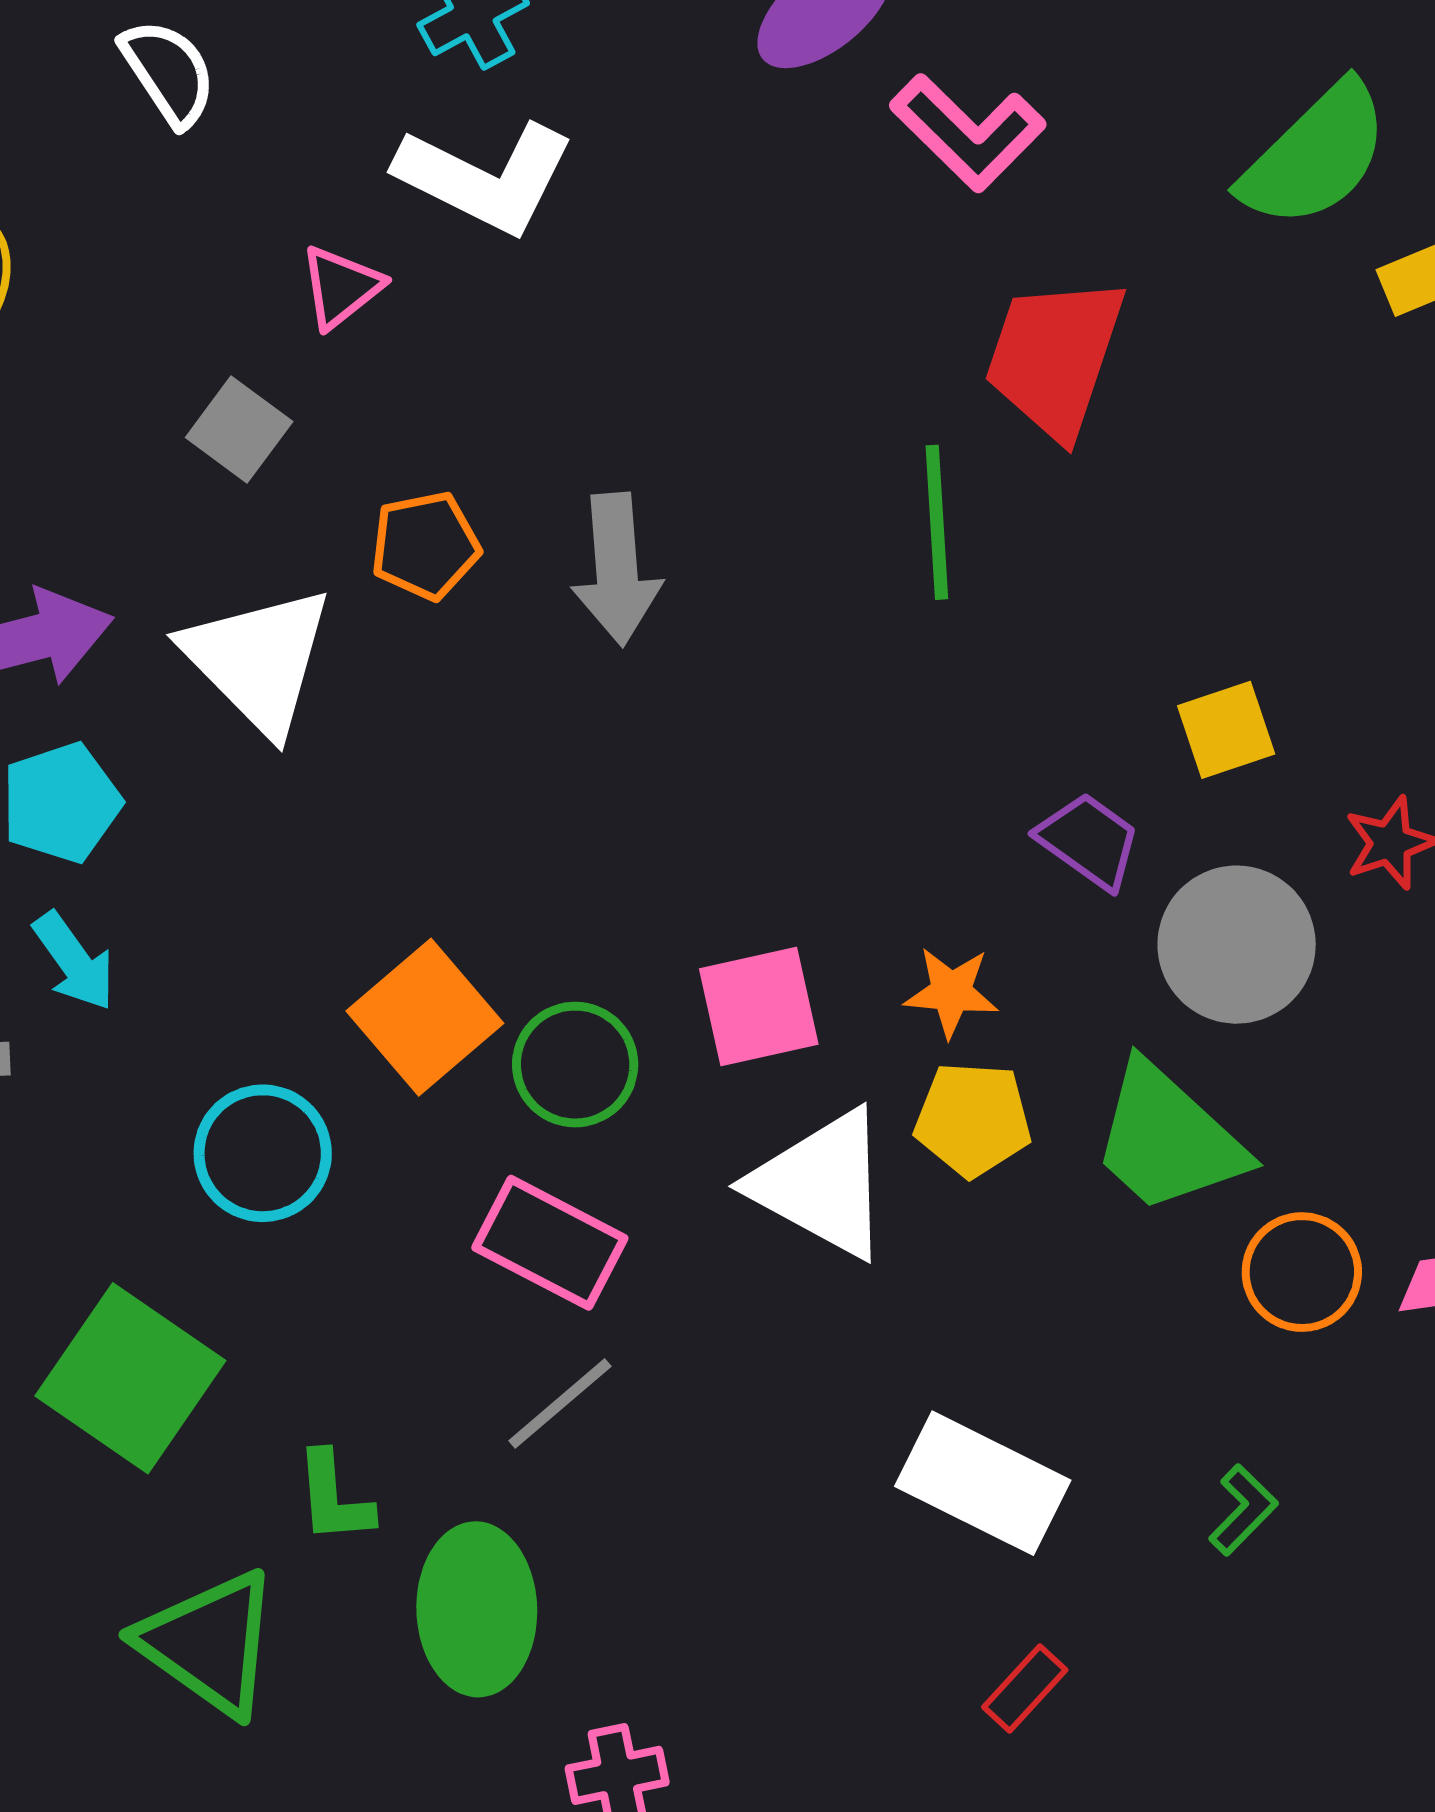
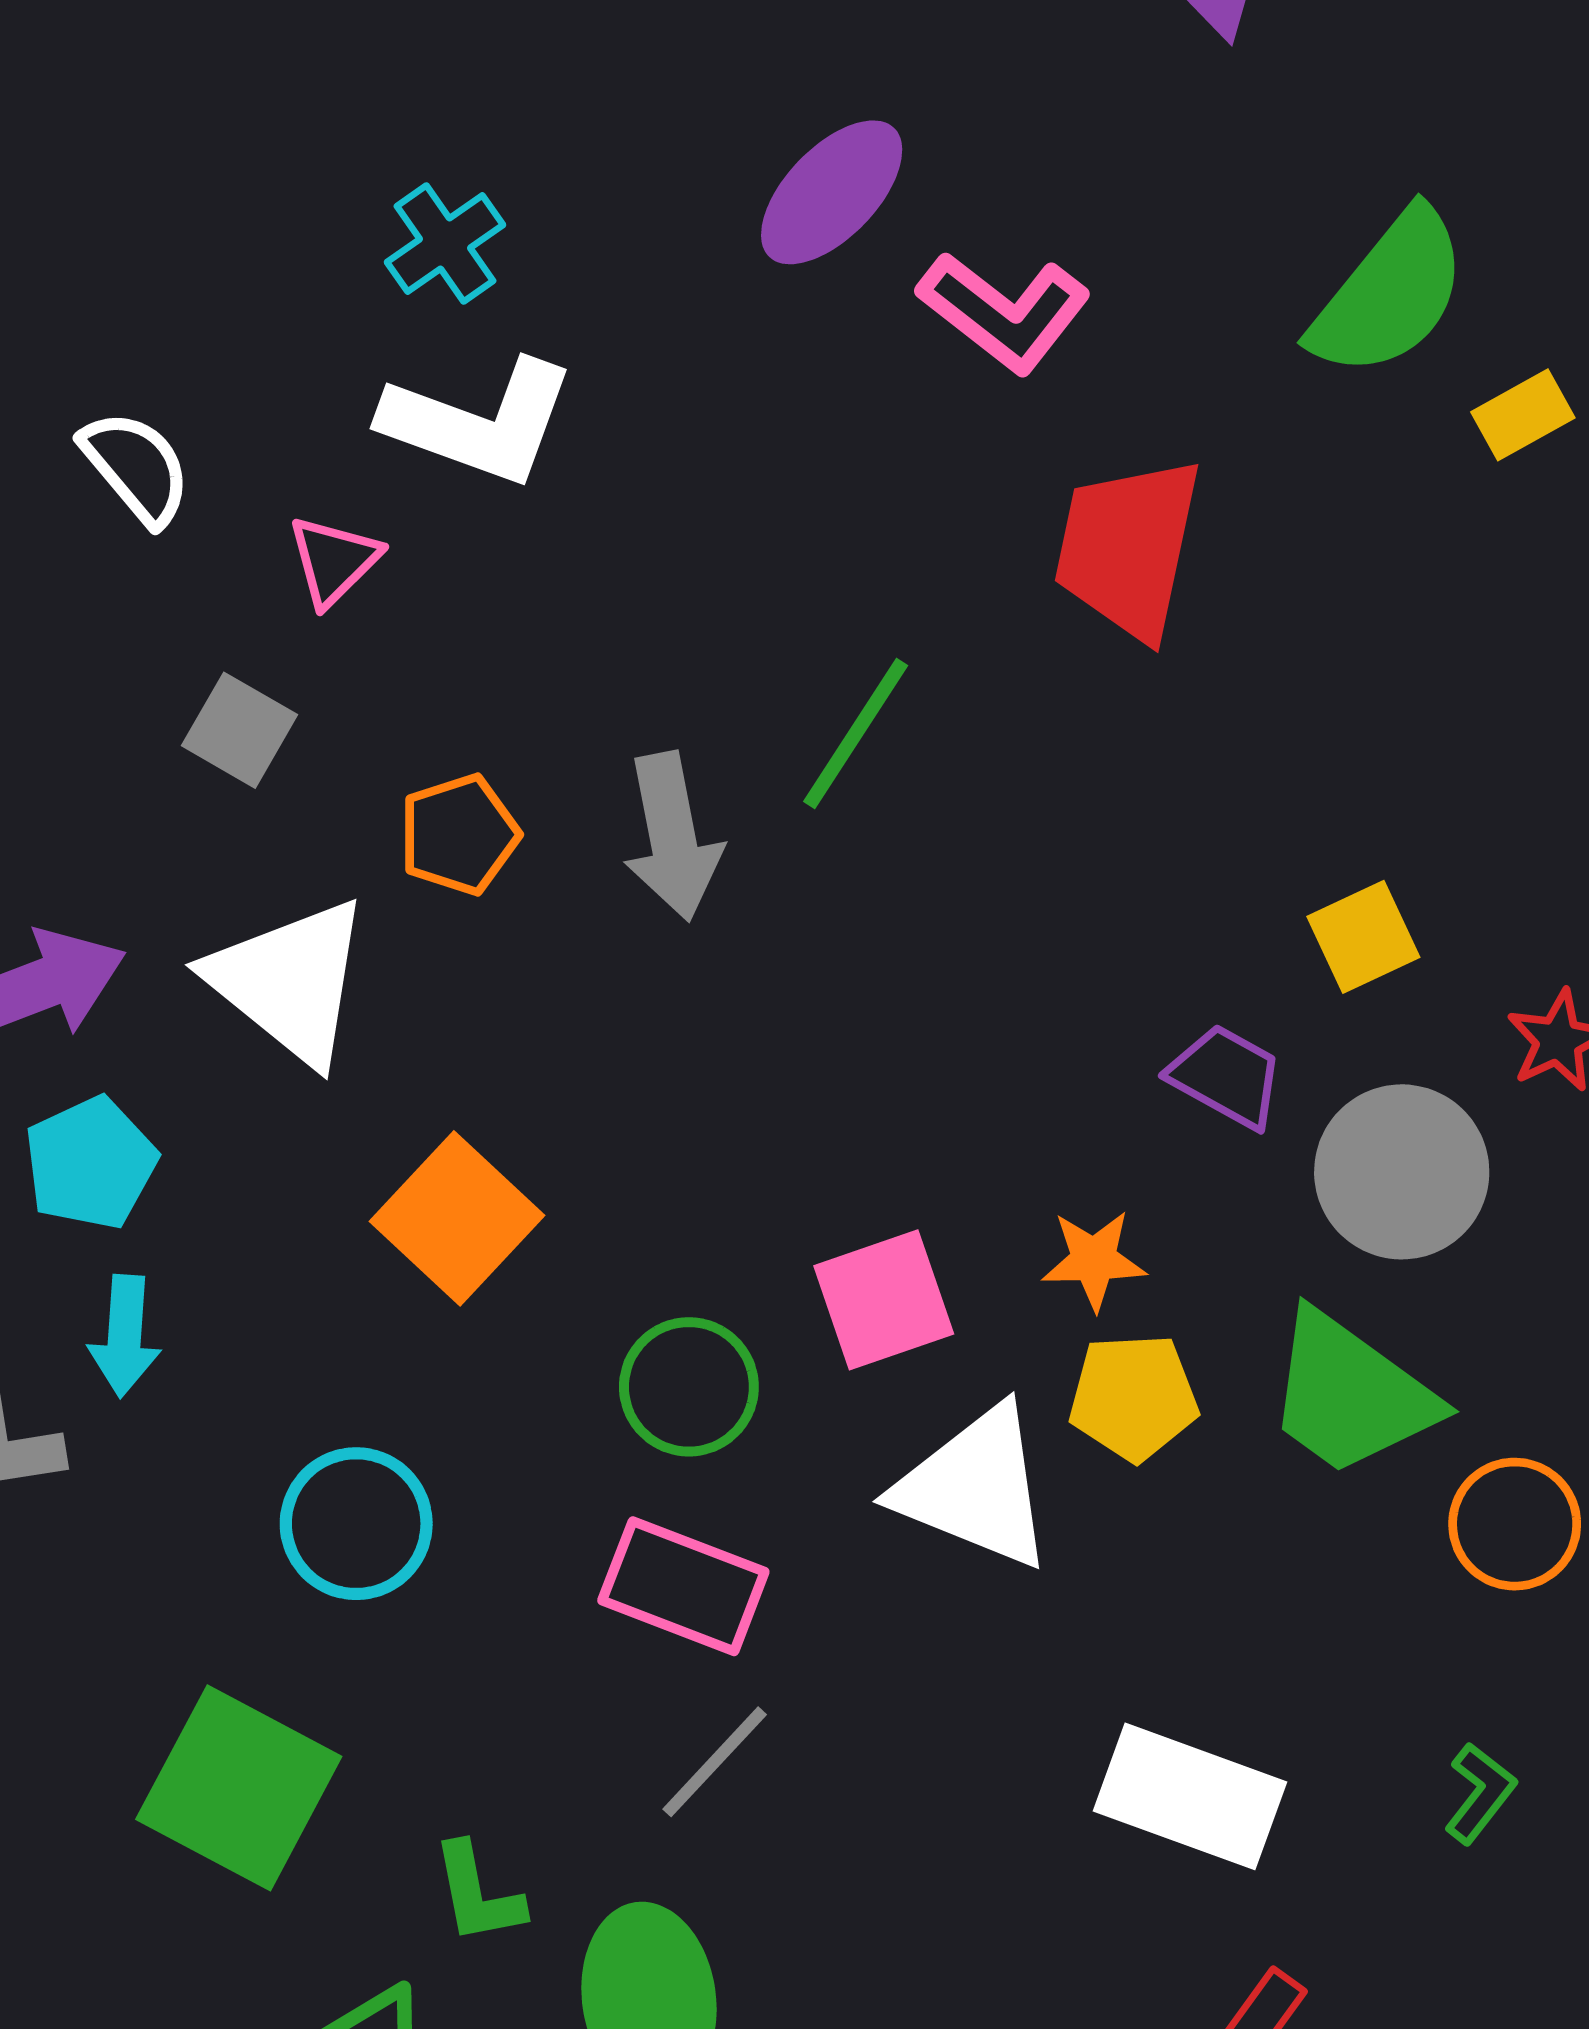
white semicircle: (168, 72) -> (136, 467), moved
green line: (937, 522) -> (856, 734), moved, turned 43
cyan arrow: (74, 961) -> (125, 1336), turned 46
orange square: (425, 1017) -> (457, 1218), moved

